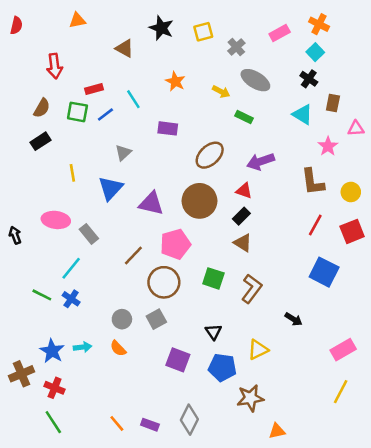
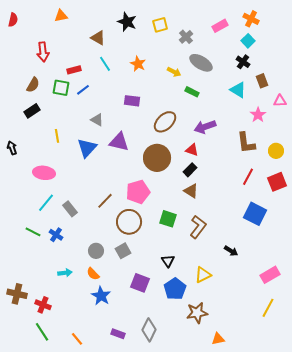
cyan line: (133, 99) -> (105, 64), moved
brown rectangle: (333, 103) -> (262, 81), turned -32
gray triangle: (123, 153) -> (97, 120), turned -48
purple triangle: (151, 203) -> (119, 142), moved
gray rectangle: (89, 234) -> (70, 209), moved
black arrow: (15, 235) -> (12, 148), moved
cyan line: (71, 268) -> (46, 203), moved
blue star: (52, 351) -> (101, 296), moved
blue pentagon: (222, 367) -> (175, 289), turned 30
brown cross: (21, 374) -> (17, 294), turned 36
orange line: (117, 423) -> (77, 339), moved

